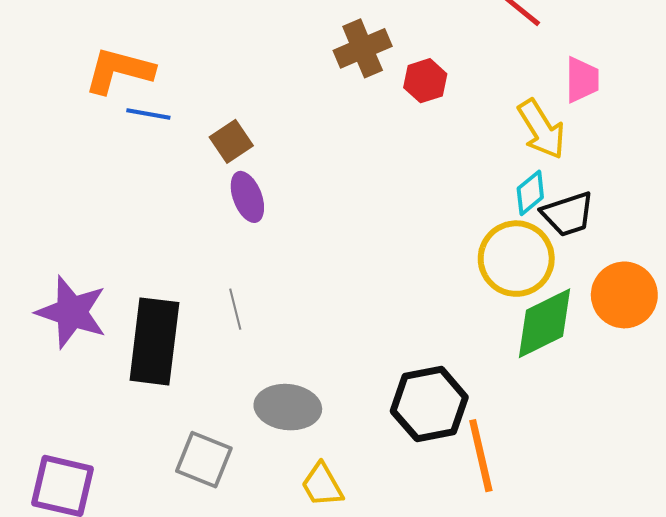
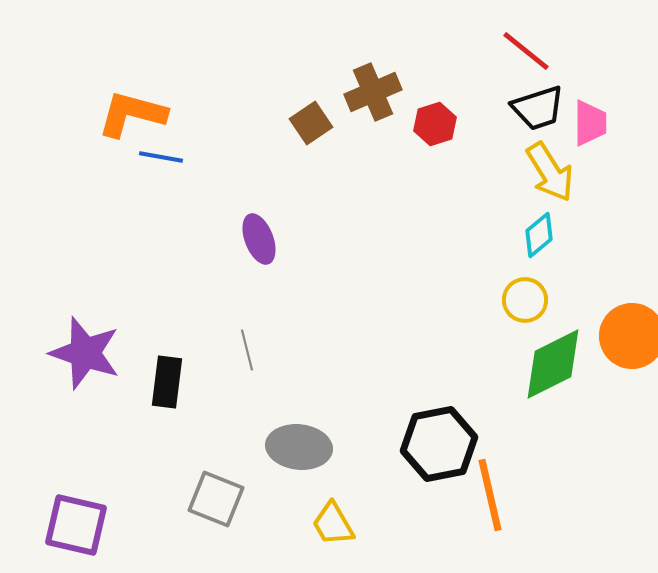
brown square: (231, 141) -> (311, 123), moved
black trapezoid: (568, 214) -> (538, 108), moved
yellow circle: (516, 259) -> (525, 300), size x0.6
black rectangle: (154, 341) -> (167, 382), size x0.6

